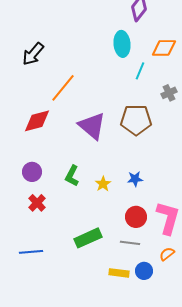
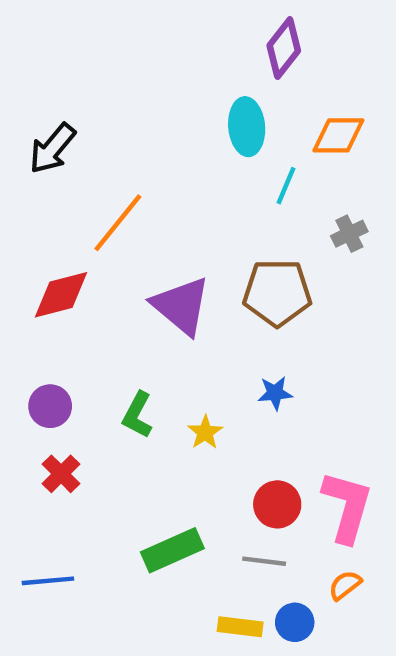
blue star: (135, 179) -> (275, 393), moved

